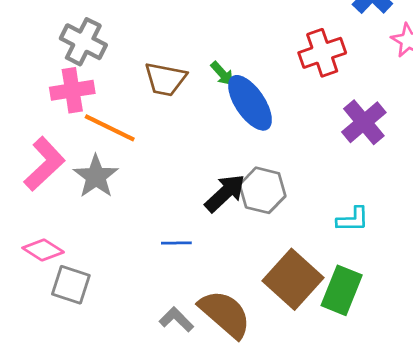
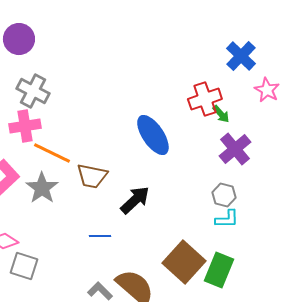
green arrow: (222, 74) -> (221, 114), moved
brown trapezoid: (165, 79) -> (92, 176), moved
gray hexagon: (262, 190) -> (224, 195), moved, size x0.7

